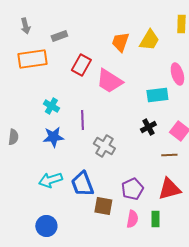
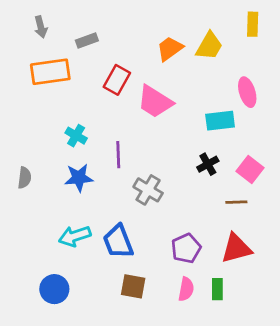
orange trapezoid: (120, 42) -> (170, 49), turned 35
brown square: (103, 206) -> (133, 286), moved
blue circle: (46, 226) -> (54, 289), moved

